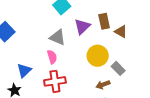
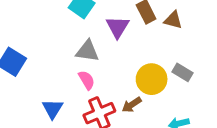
yellow circle: (98, 56) -> (152, 79), moved
brown arrow: (103, 85) -> (132, 105), moved

